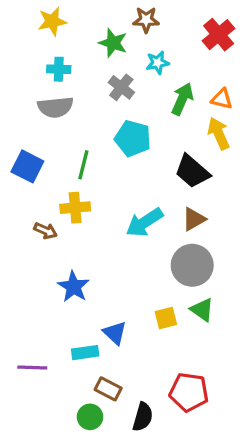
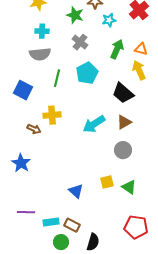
cyan star: (158, 63) -> (109, 20), moved
cyan pentagon: (133, 138) -> (87, 73), turned 30
green line: (83, 165) -> (57, 78), moved
gray circle: (192, 265) -> (123, 150), size x0.7
blue star: (74, 287) -> (21, 163), moved
green triangle: (202, 310) -> (129, 187), moved
cyan rectangle: (85, 353) -> (51, 222), moved
red pentagon: (189, 392) -> (136, 227), moved

